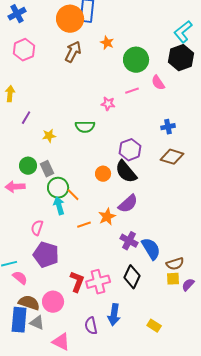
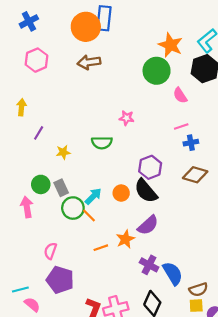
orange star: (107, 43) -> (170, 45), moved, size x1.6
brown arrow: (73, 52) -> (89, 62), turned -125
pink line: (132, 91) -> (181, 127), moved
pink arrow: (15, 187) -> (27, 207), turned 84
cyan arrow: (59, 206) -> (93, 196), moved, turned 60

